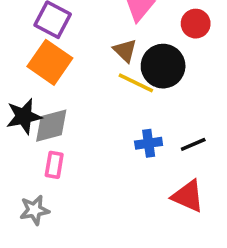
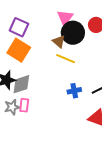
black circle: (163, 66) -> (73, 33), moved
gray star: (34, 210) -> (12, 107), moved

